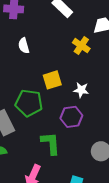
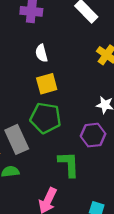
yellow square: (52, 80) -> (47, 84), moved

